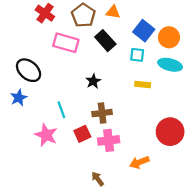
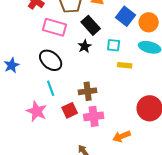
cyan square: (137, 55) -> (114, 45), moved
black ellipse: (29, 70) -> (51, 60), moved
black star: (93, 81) -> (85, 46), moved
blue star: (19, 98) -> (12, 65), moved

